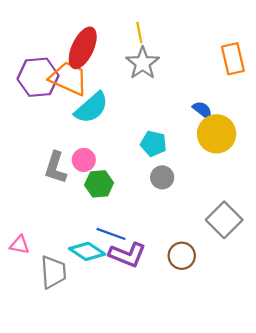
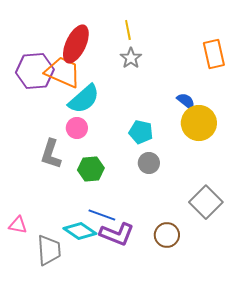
gray star: (143, 63) -> (131, 58), size x0.7
pink circle: (84, 160) -> (77, 128), moved

